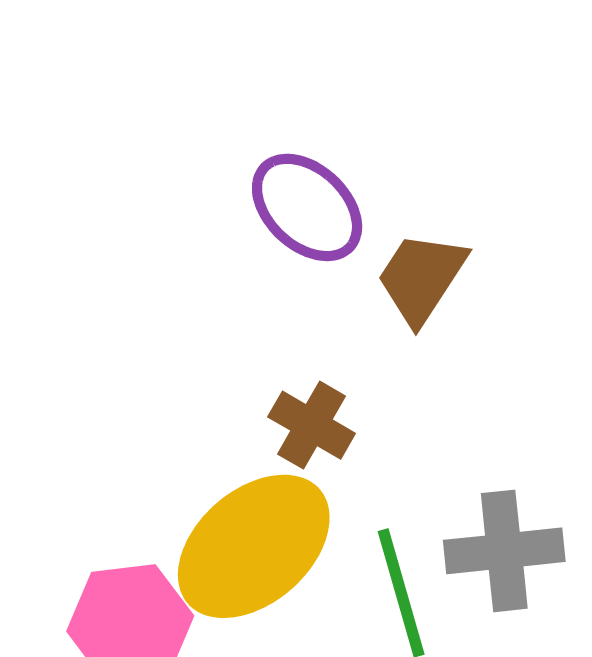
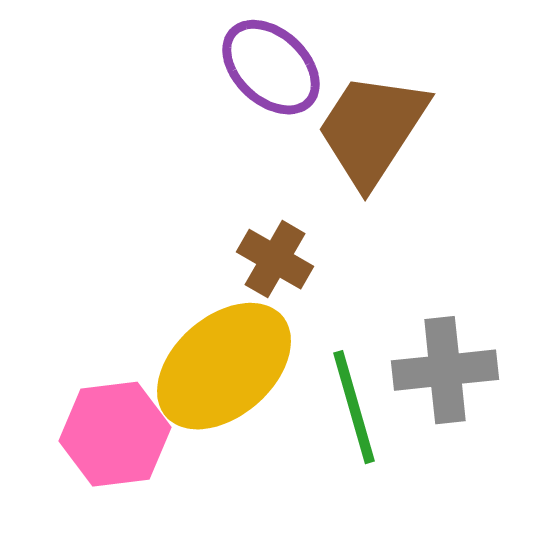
brown trapezoid: (422, 278) -> (372, 129), size x1.4

